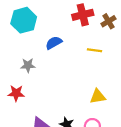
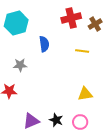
blue semicircle: (54, 43) -> (44, 44), turned 112

